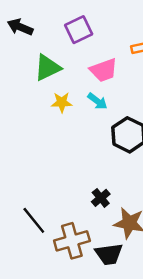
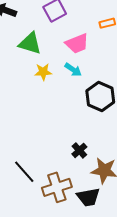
green triangle: (47, 68) -> (30, 43), turned 45

